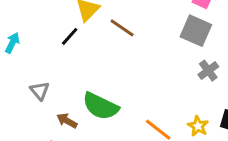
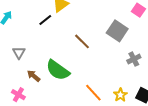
brown line: (122, 28) -> (82, 41), moved
gray square: (196, 31) -> (117, 31), moved

